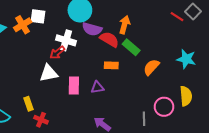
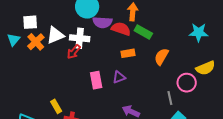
white square: (38, 16) -> (30, 22), moved
orange cross: (23, 25) -> (36, 42), moved
orange semicircle: (151, 67) -> (161, 57), moved
white triangle: (49, 73) -> (55, 35), moved
yellow semicircle: (186, 96) -> (206, 68), turned 84

